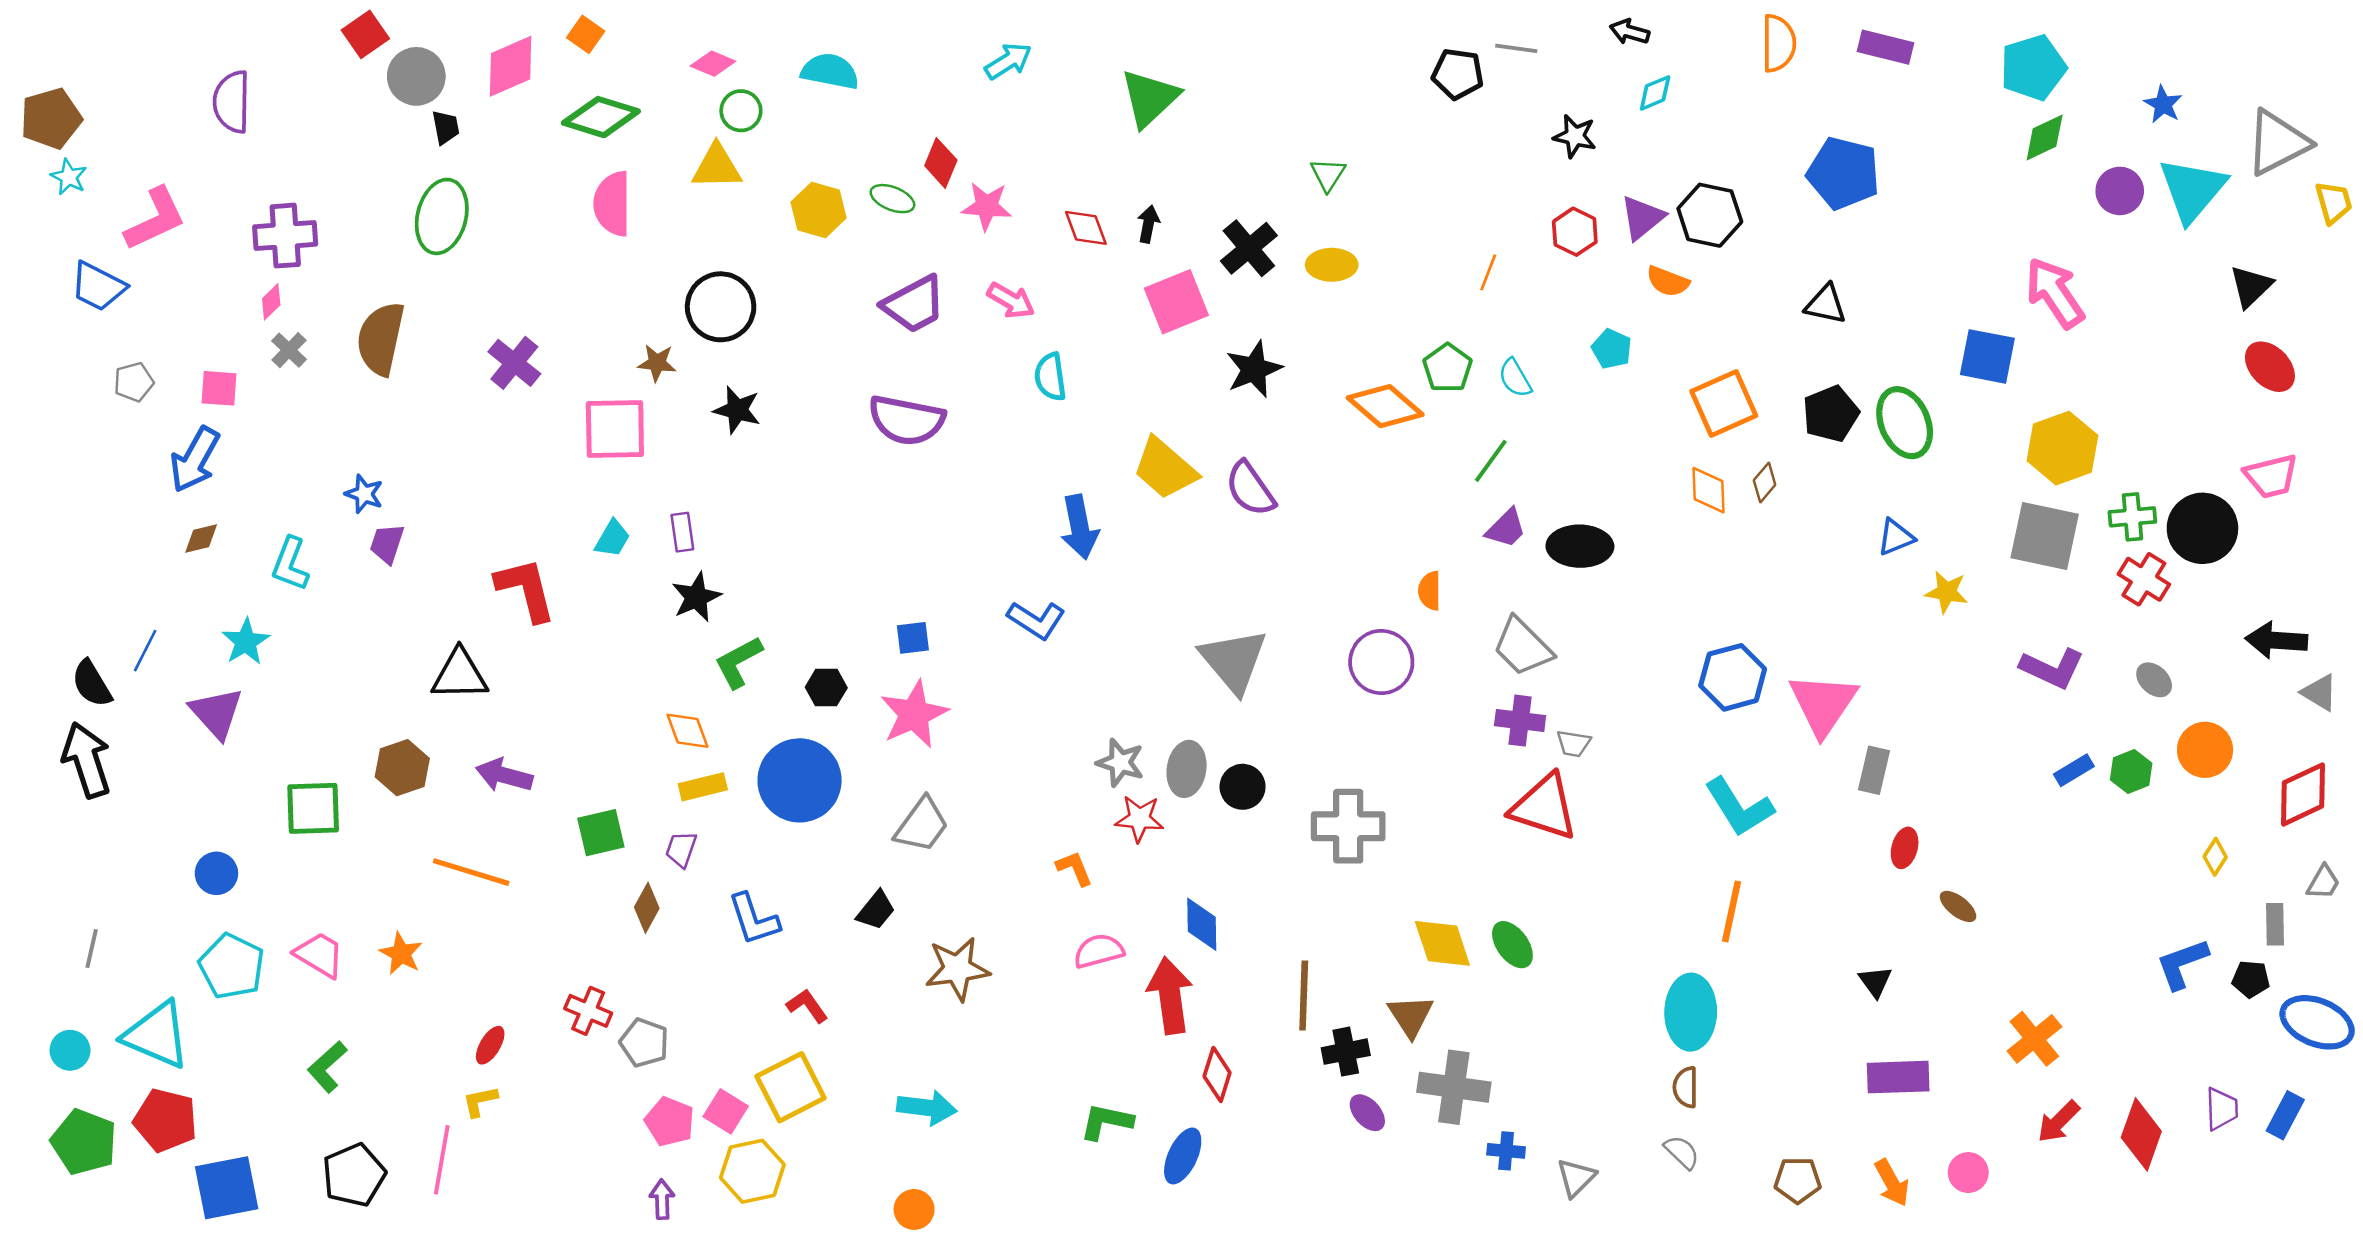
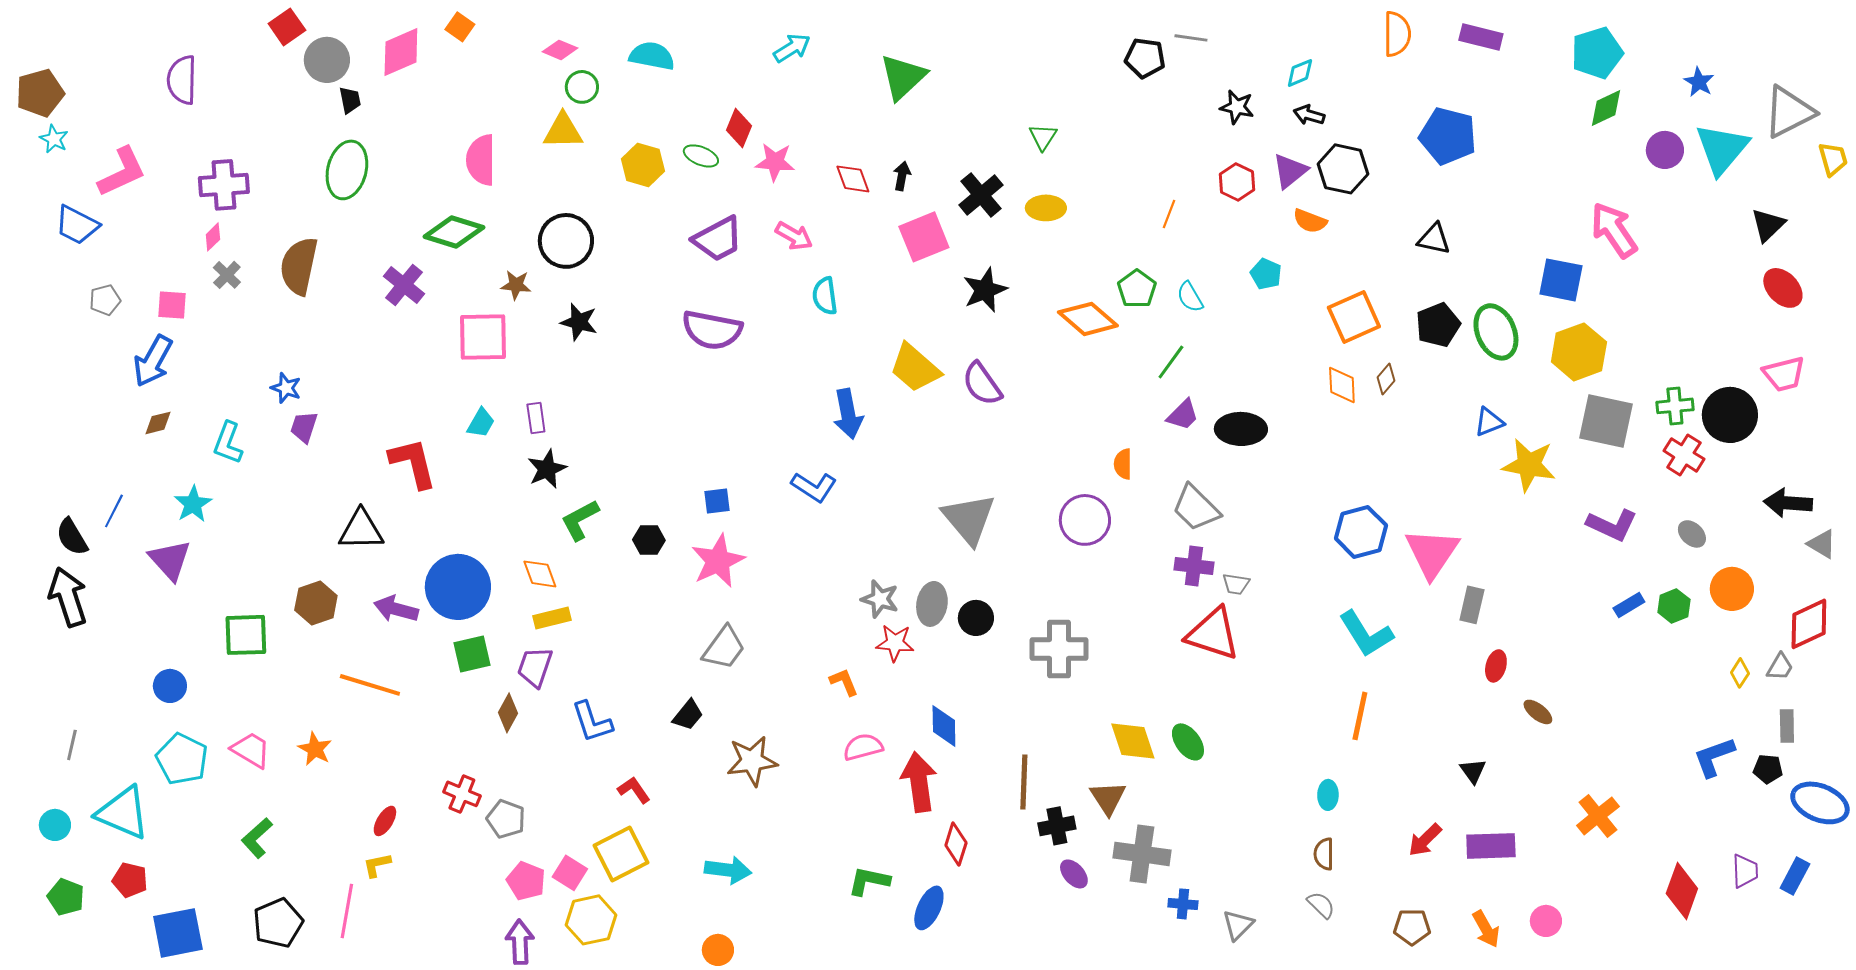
black arrow: (1630, 32) -> (1309, 115), moved
green diamond: (601, 117) -> (454, 232), moved
yellow hexagon: (2062, 448) -> (1579, 352), moved
yellow star: (1947, 592) -> (1529, 465), size x1.6
blue circle: (800, 780) -> (458, 587), moved
purple trapezoid: (681, 849) -> (535, 667), size x1.4
gray trapezoid: (2323, 882) -> (1780, 667), moved
cyan ellipse: (1691, 1012) -> (1328, 795), size x0.5
red pentagon: (166, 1120) -> (130, 880), size x0.7
red arrow: (2059, 1122) -> (1425, 840), moved
green pentagon: (84, 1142) -> (66, 897), size x0.7
purple arrow: (662, 1199) -> (520, 942), size x1.4

